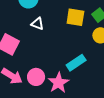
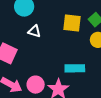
cyan rectangle: (76, 63) -> (75, 68), turned 36

